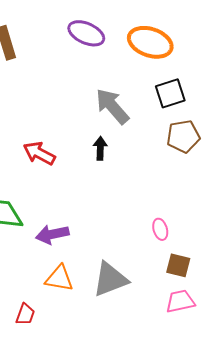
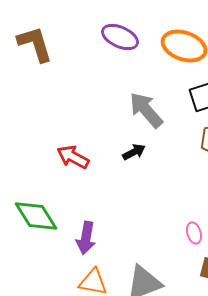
black arrow: (100, 148) -> (134, 152), turned 60
purple arrow: (52, 234) -> (86, 238), turned -68

